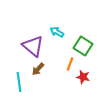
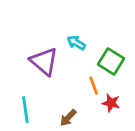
orange line: (70, 64) -> (94, 86), turned -40
brown arrow: (38, 69) -> (68, 118), moved

